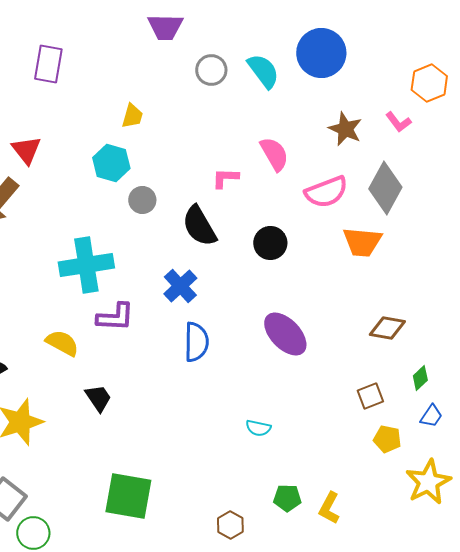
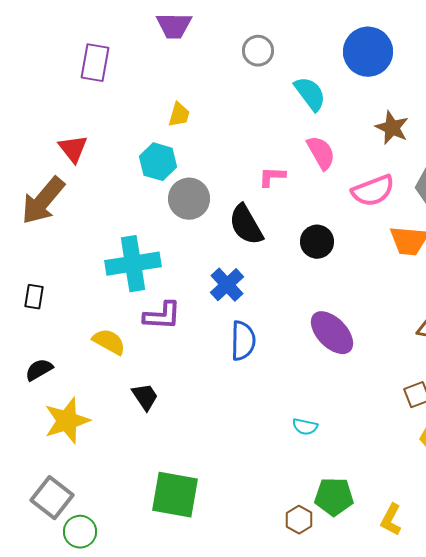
purple trapezoid: (165, 27) -> (174, 26), moved
gray circle: (211, 70) -> (258, 51), moved
cyan semicircle: (263, 71) -> (310, 94), moved
gray circle: (142, 200) -> (189, 199), size x1.5
green pentagon: (287, 498) -> (334, 497), size x1.4
yellow L-shape: (329, 508) -> (391, 520), moved
brown hexagon: (230, 525) -> (299, 520), moved

